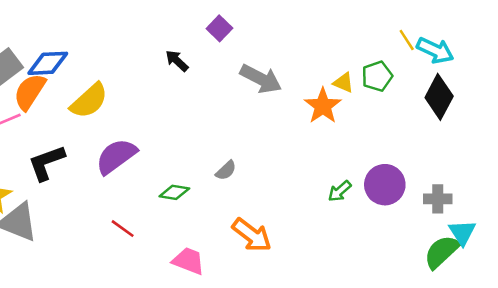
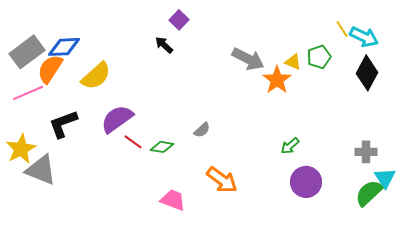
purple square: (219, 28) -> (179, 20), moved
gray arrow: (261, 79) -> (248, 59), moved
purple circle: (385, 185) -> (306, 182), moved
red line: (123, 229) -> (133, 142), moved

